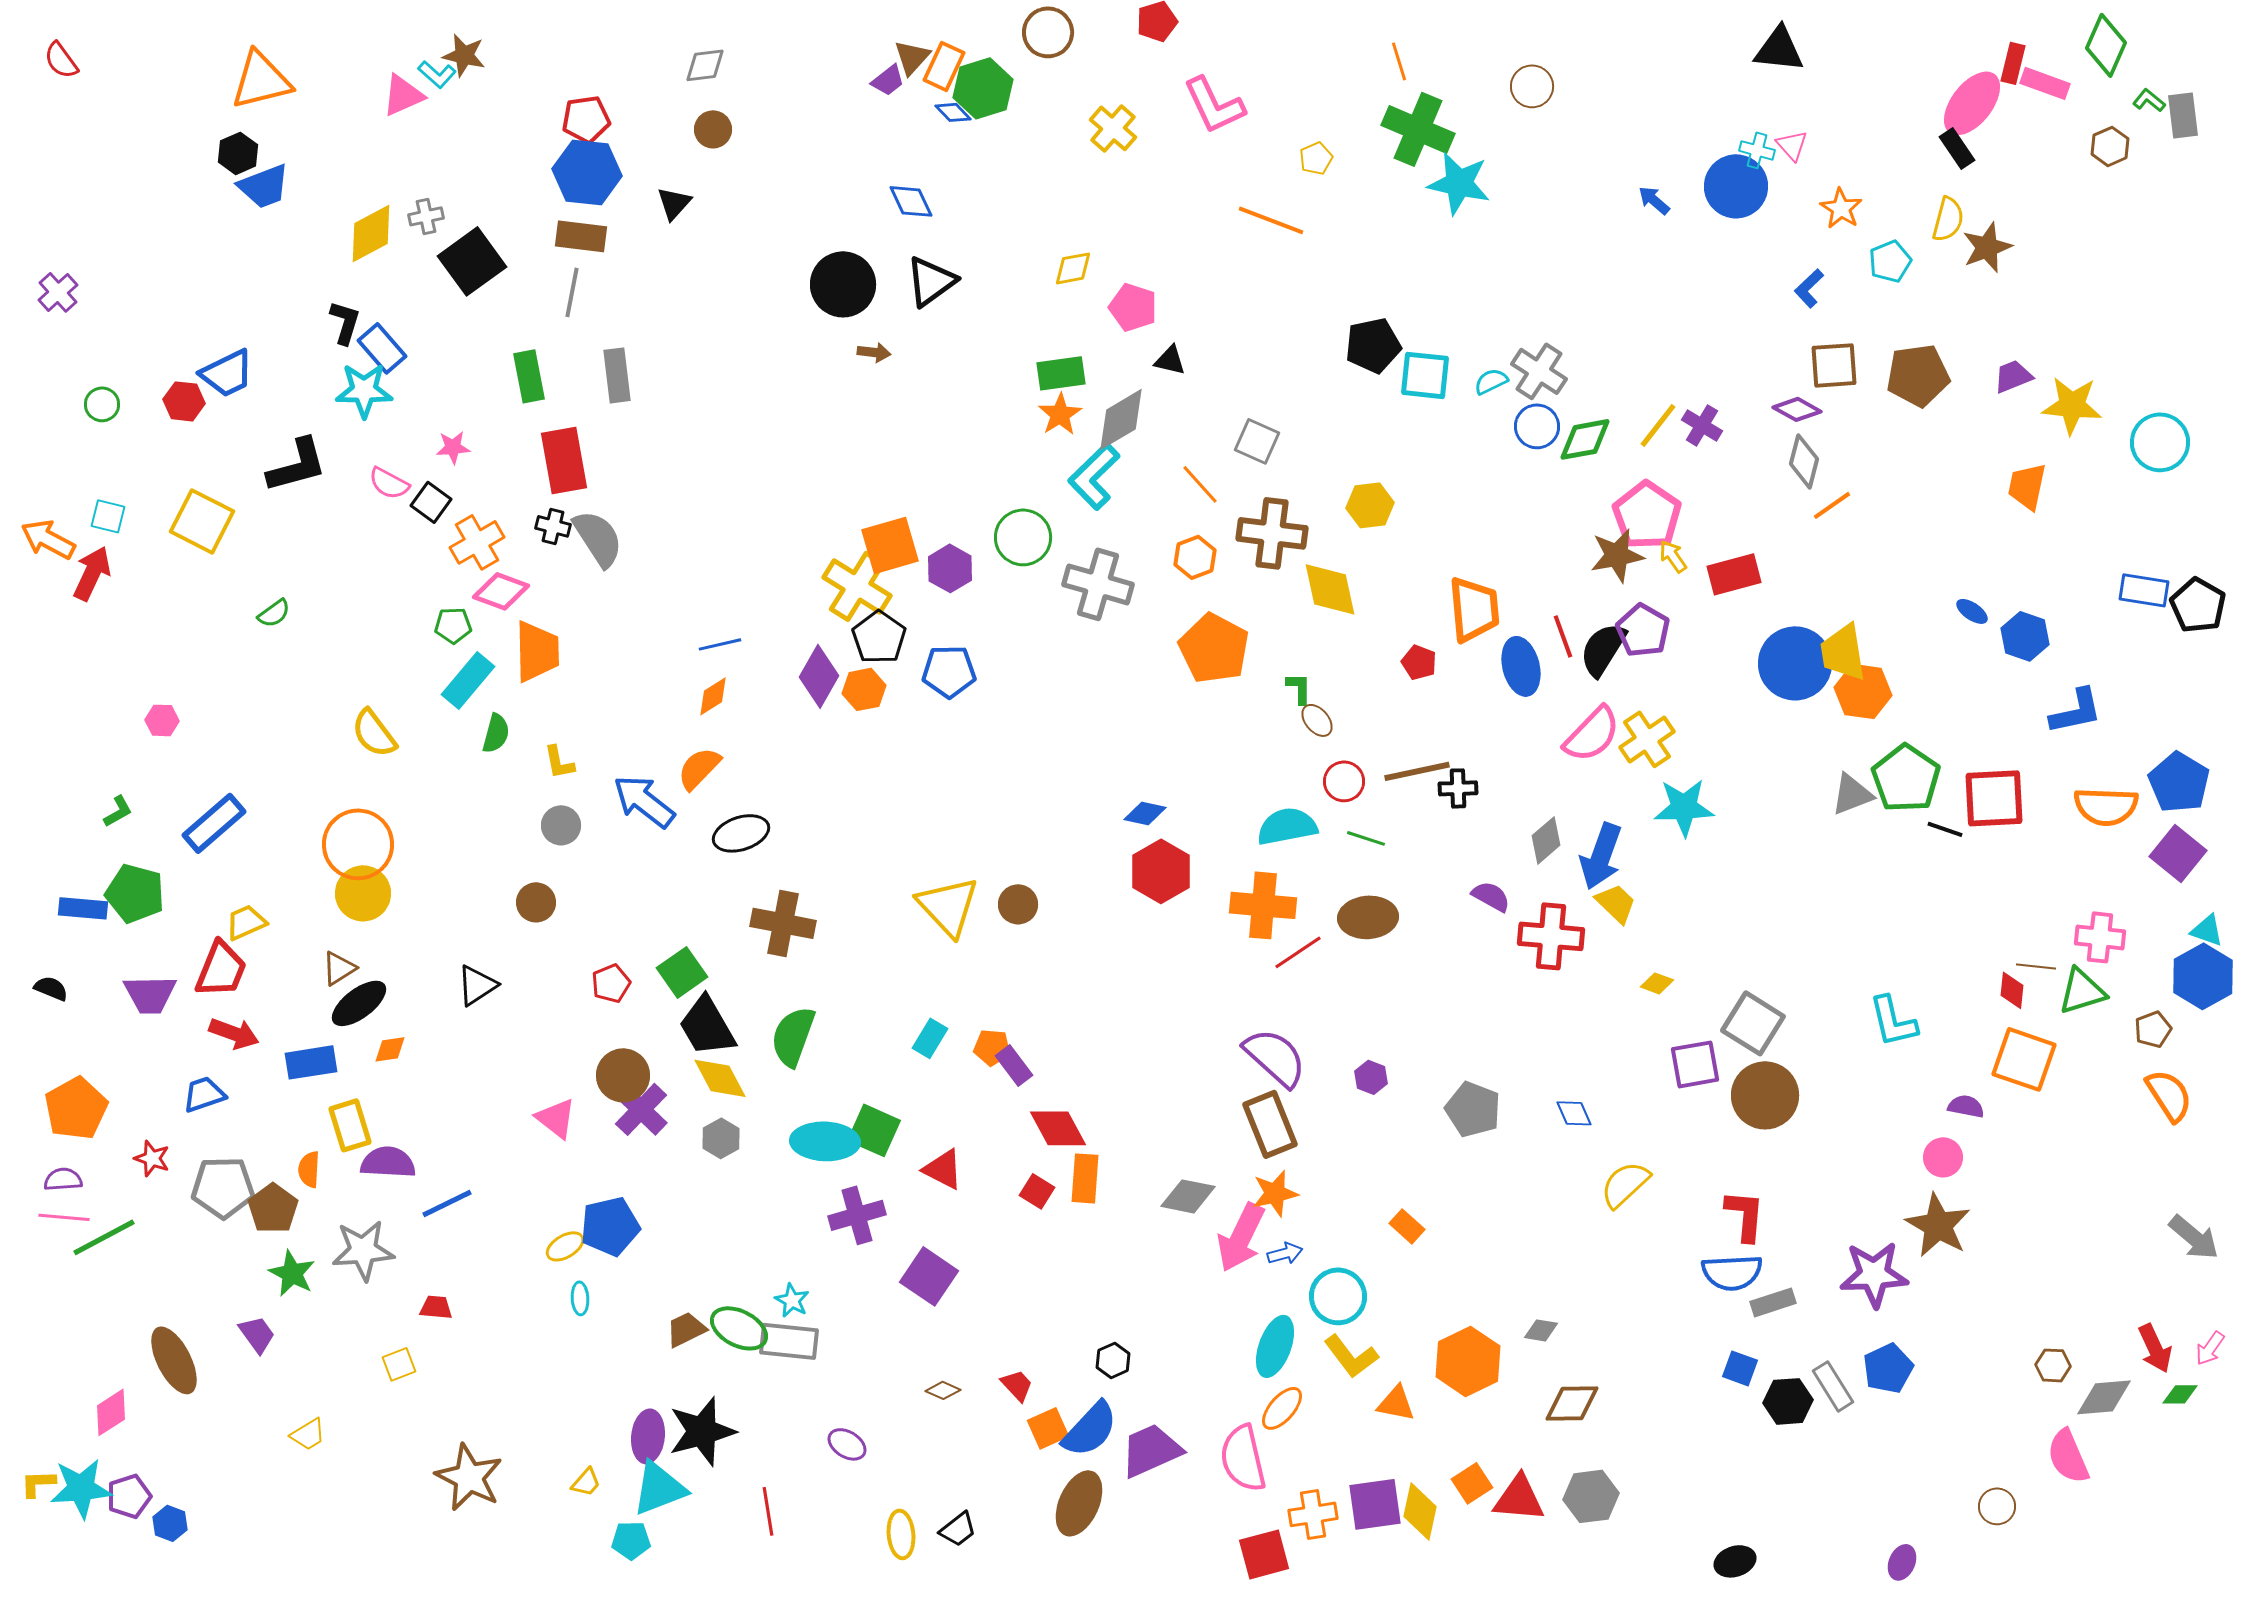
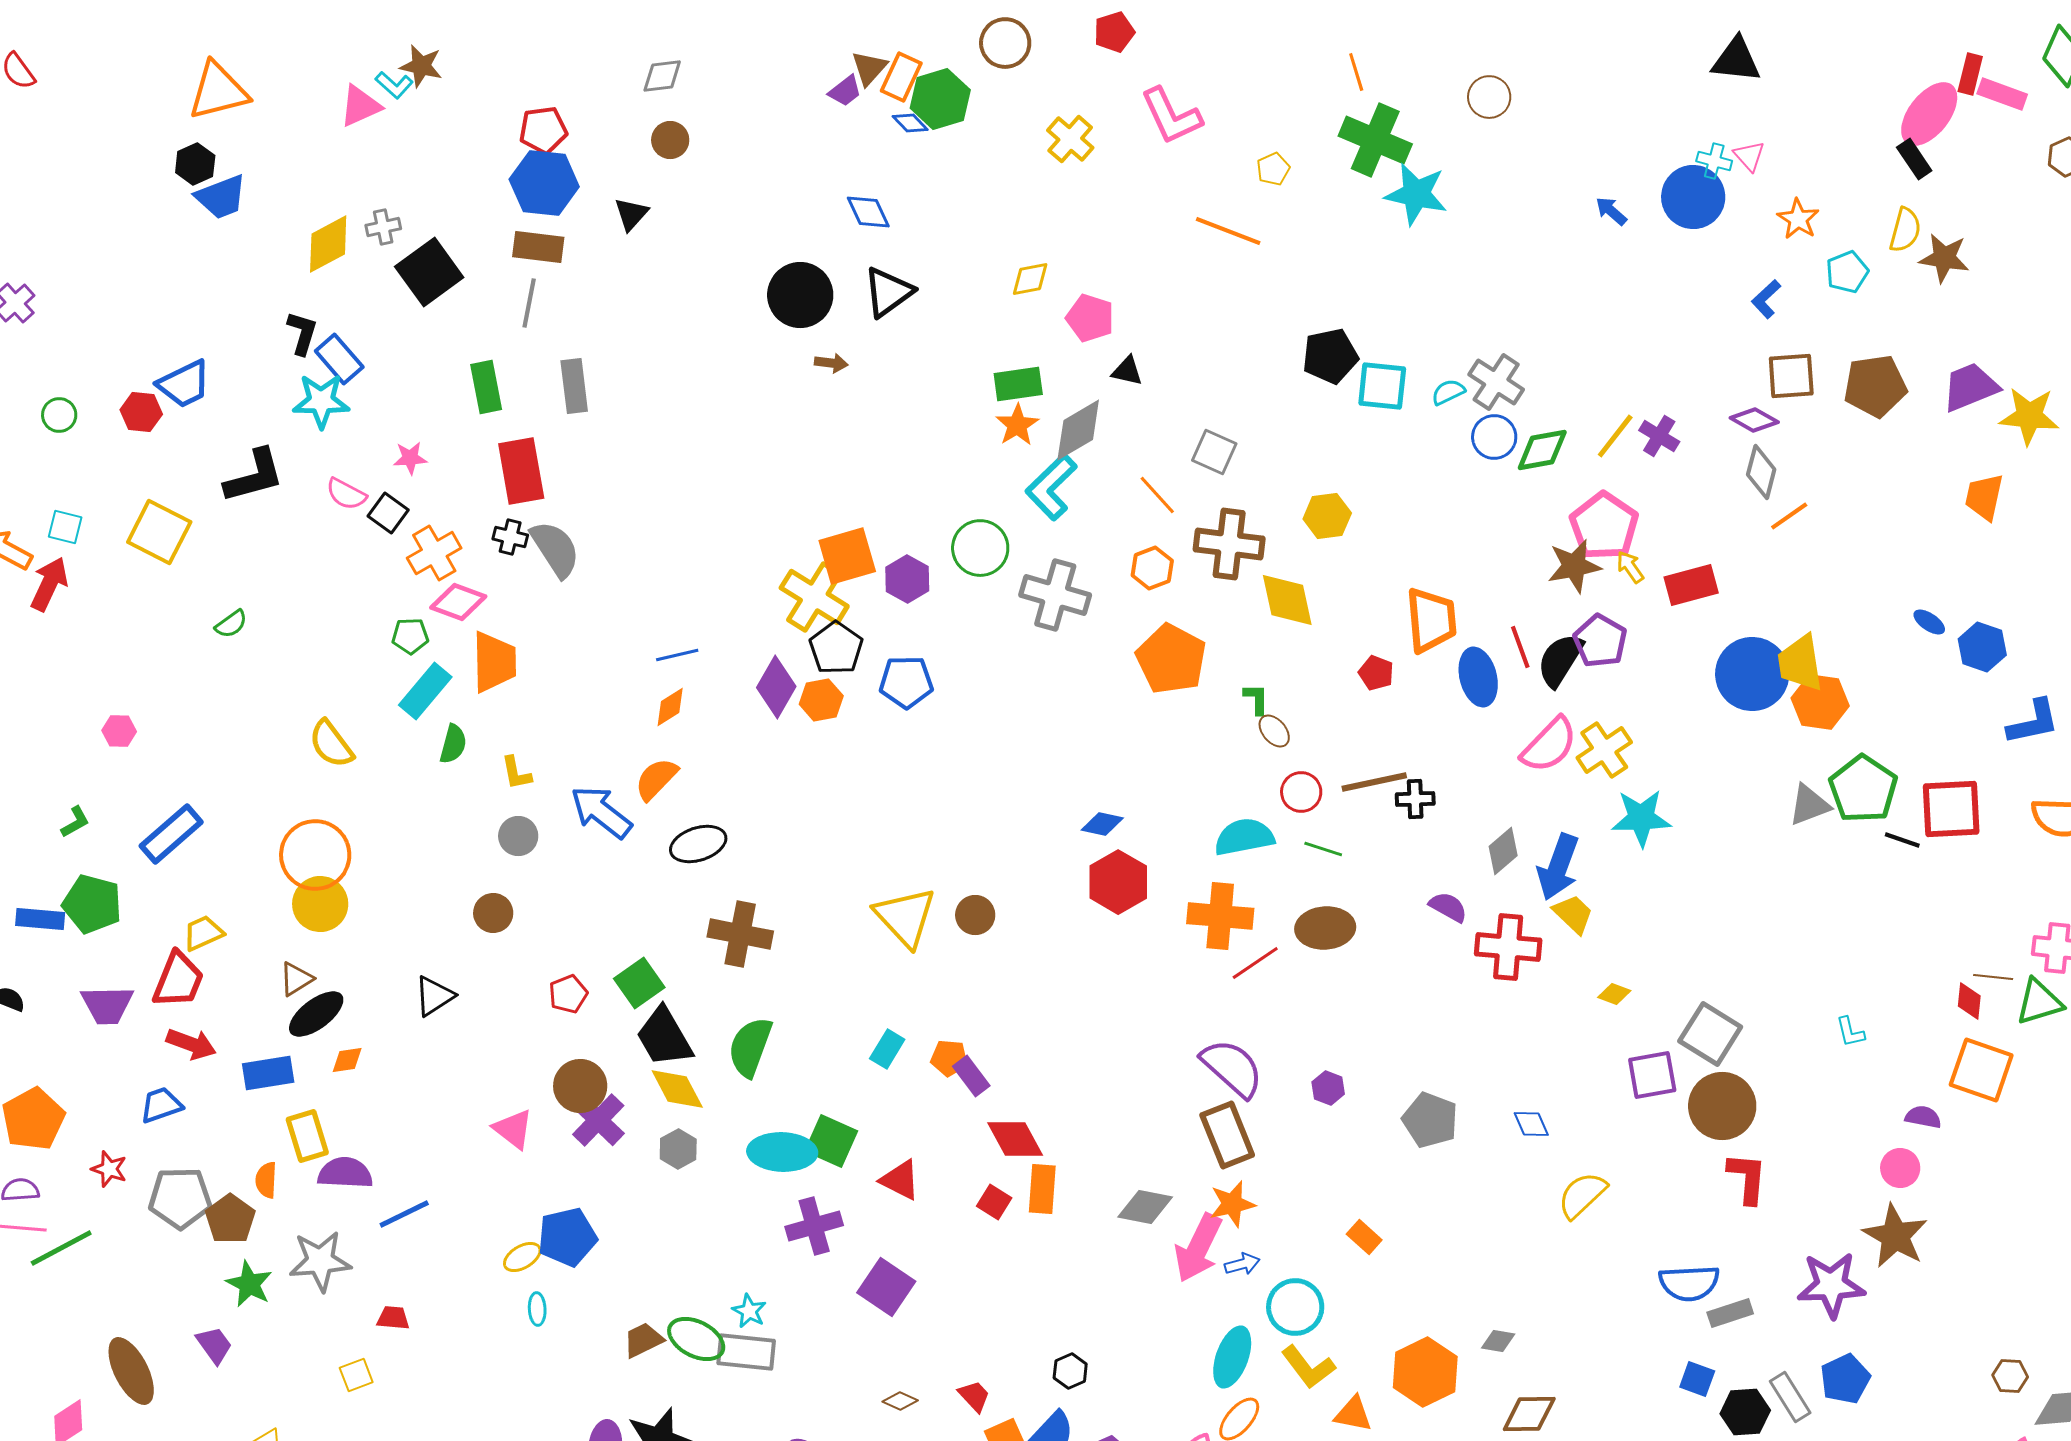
brown star: (1987, 247) -> (1944, 258), turned 30
purple trapezoid: (2013, 376) -> (1970, 387), size x1.5
cyan L-shape: (1893, 1021) -> (1850, 1032), size x0.6
red L-shape: (1745, 1215) -> (1747, 1178), moved

